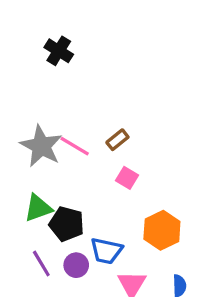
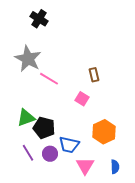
brown rectangle: (117, 140) -> (94, 75), moved, turned -64
gray star: (41, 146) -> (28, 59), moved

